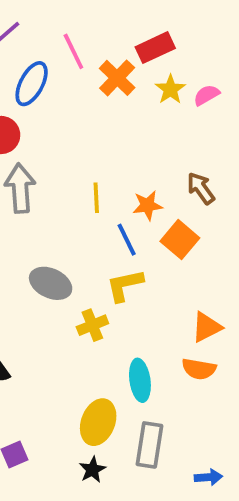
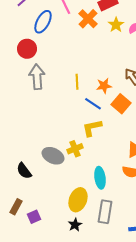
blue line: (127, 240) -> (93, 104), turned -30
gray ellipse: (51, 283) -> (53, 156), moved

